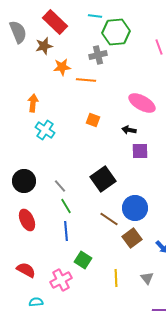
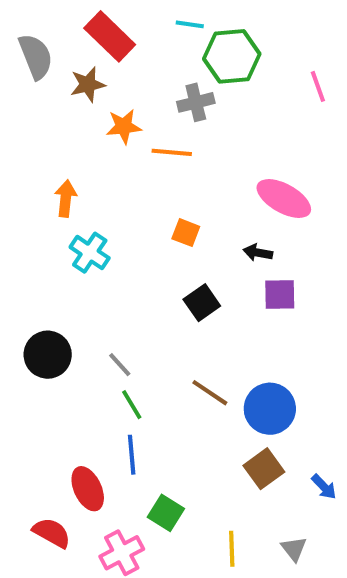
black square: (103, 179) -> (202, 303), moved, size x0.7
brown line: (109, 219) -> (210, 393), moved
red ellipse: (27, 220) -> (88, 489), moved

